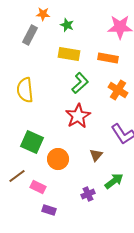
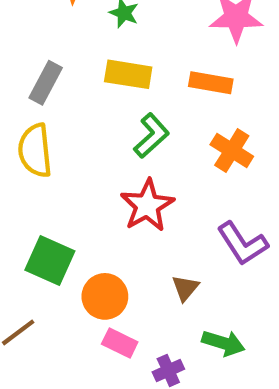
gray rectangle: (30, 35) -> (46, 83), moved
green arrow: (114, 181) -> (223, 343), turned 54
pink rectangle: (38, 187) -> (120, 343), moved

